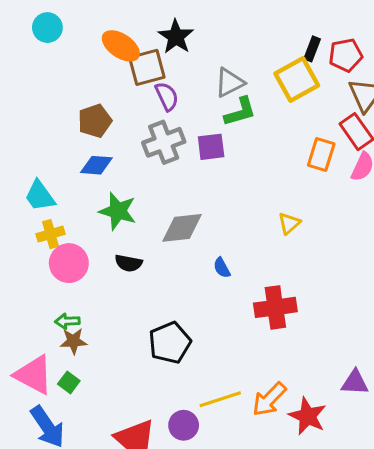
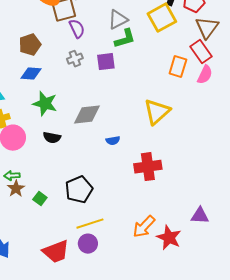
gray cross: (164, 142) -> (75, 59), size x0.6
yellow triangle: (289, 223) -> (157, 112), size x1.8
blue semicircle: (222, 268) -> (113, 141), turned -72
brown star: (73, 341) -> (16, 189), turned -30
green square: (69, 382) -> (40, 199), moved
yellow line: (220, 399) -> (90, 224), moved

